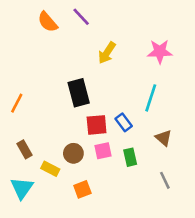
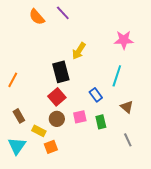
yellow arrow: (107, 53) -> (79, 51), moved
red square: (97, 125) -> (57, 97), moved, turned -36
orange square: (82, 189) -> (51, 147), moved

